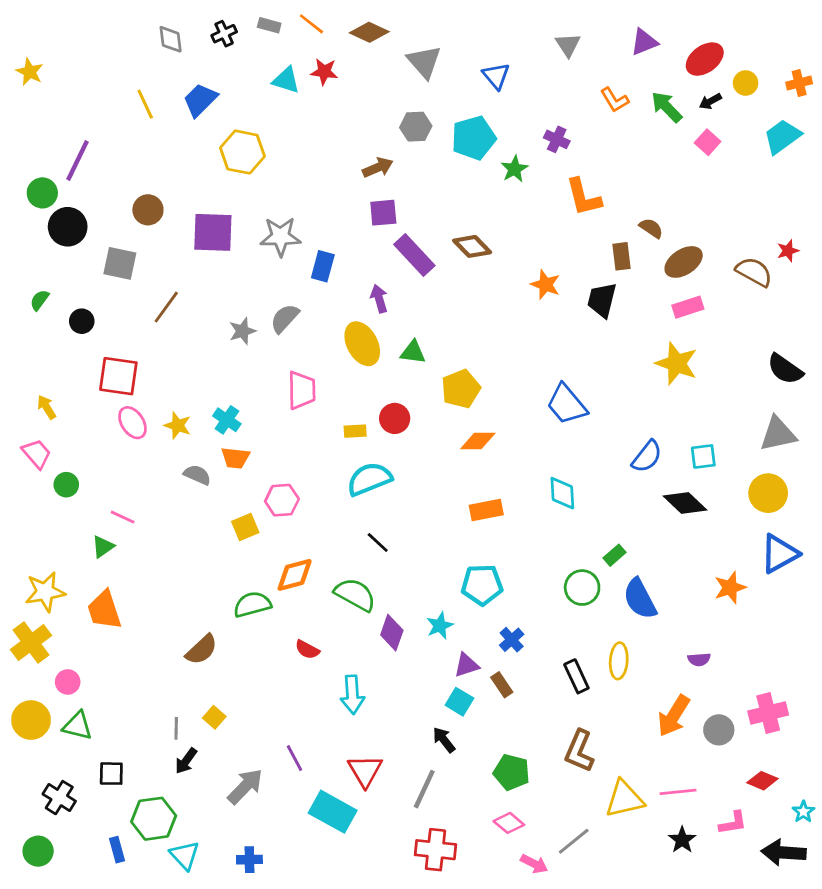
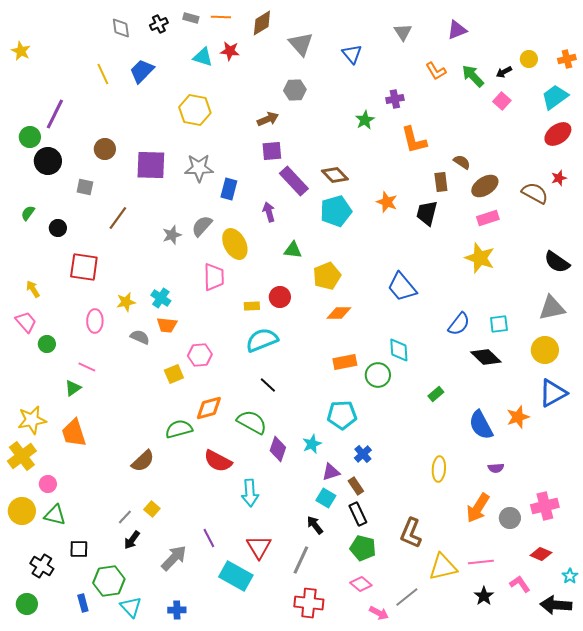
orange line: (311, 24) -> (221, 17), turned -36
brown diamond: (369, 32) -> (262, 23), turned -56
red ellipse: (705, 59) -> (558, 134), moved
cyan pentagon: (474, 138) -> (336, 211), moved
purple cross: (557, 139) -> (395, 99), turned -36
yellow hexagon: (242, 152) -> (195, 110), moved
gray square: (120, 263) -> (85, 187), size x0.7
yellow ellipse: (362, 344) -> (235, 244), moved
pink ellipse: (132, 423) -> (95, 321), moved, turned 35
yellow star: (178, 425) -> (126, 302), turned -30
green circle: (582, 588) -> (378, 375), moved
blue semicircle: (640, 599) -> (481, 425), moved
red semicircle: (307, 650) -> (218, 461), size x1.6
black rectangle: (576, 676) -> (358, 514), moved
gray line: (176, 728) -> (125, 517), turned 42
pink L-shape: (733, 823) -> (520, 584), turned -115

